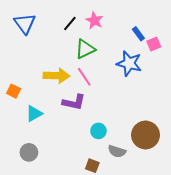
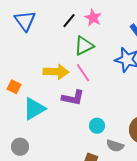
cyan triangle: (34, 114) -> (34, 109), size x1.4
gray circle: (29, 152) -> (20, 147), moved

